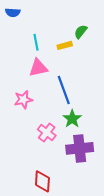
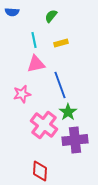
green semicircle: (81, 32) -> (51, 16), moved
pink cross: (47, 133) -> (44, 125), size x1.5

